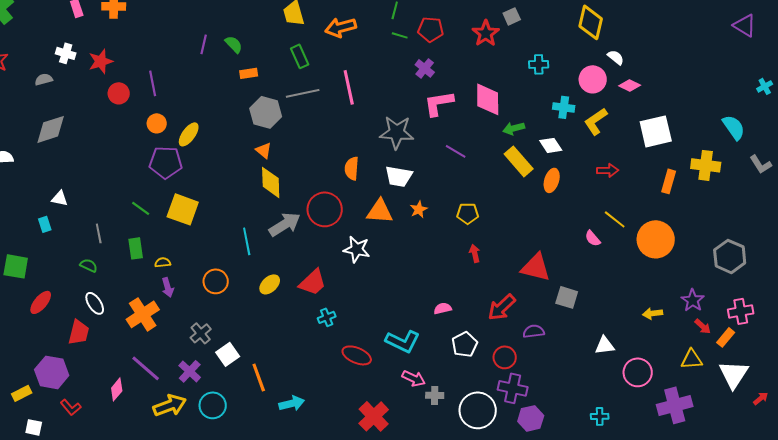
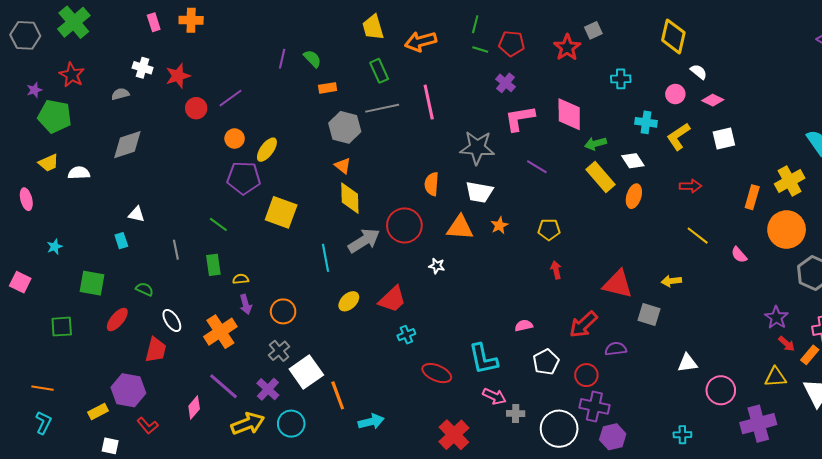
pink circle: (593, 79) -> (675, 94), size x0.7
purple line: (153, 83) -> (231, 98), turned 65
white square: (656, 131) -> (724, 139), moved, size x0.7
yellow cross: (706, 165) -> (790, 181), turned -36
yellow square: (183, 209) -> (281, 212), moved
pink semicircle: (593, 238) -> (739, 255), moved
orange circle: (656, 239) -> (787, 230), moved
white star: (357, 249) -> (437, 266), size x0.6
green semicircle: (89, 265) -> (145, 289), moved
orange circle: (216, 281) -> (283, 311), moved
yellow arrow: (653, 313) -> (671, 281), moved
cyan L-shape: (403, 341) -> (483, 359), turned 52
white square: (228, 354) -> (306, 372), size x1.4

